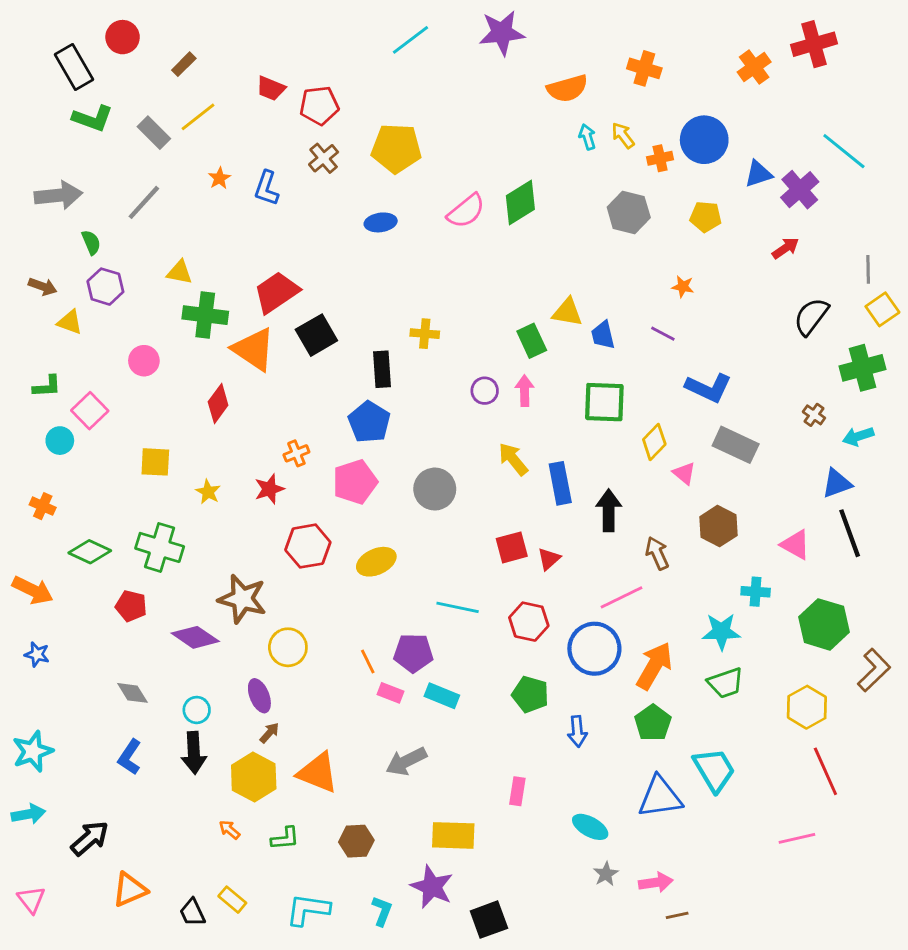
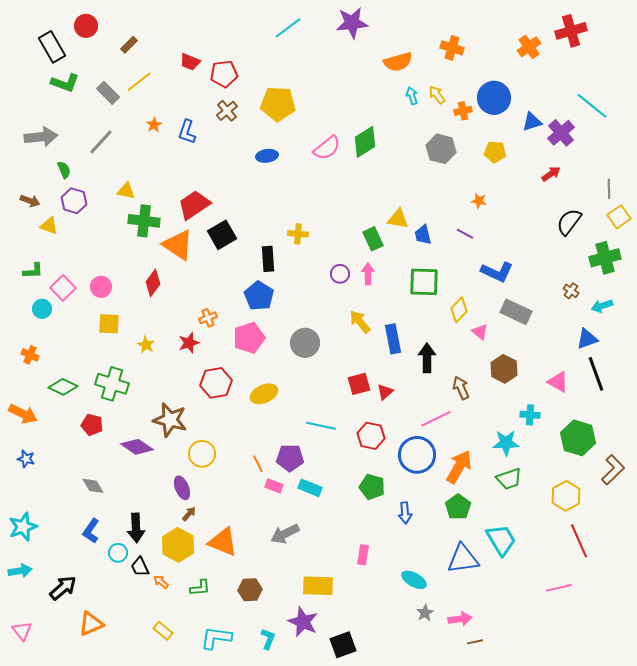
pink circle: (144, 361) -> (101, 287), moved
cyan circle: (197, 710) -> (118, 553), moved
black trapezoid: (192, 912) -> (140, 567), moved

